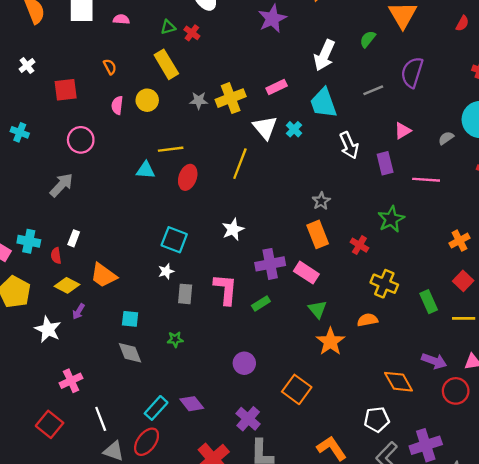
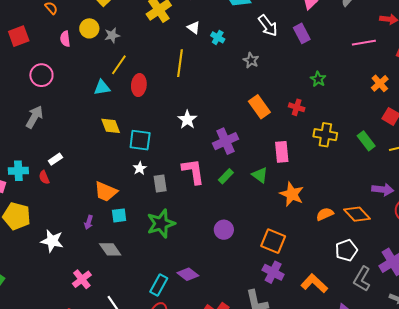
gray star: (199, 100) -> (112, 35), moved
white triangle: (265, 127) -> (194, 28), size x0.6
cyan cross: (294, 129) -> (218, 37), moved
yellow line: (171, 149) -> (119, 65), turned -35
pink line: (426, 180) -> (364, 43), moved
gray star: (321, 201) -> (251, 60), moved
green star: (391, 219) -> (318, 79), size x0.7
white rectangle: (74, 238) -> (55, 159), turned 48
pink rectangle: (306, 273) -> (282, 152), moved, turned 65
orange trapezoid: (104, 275) -> (106, 192), moved
yellow diamond: (67, 285) -> (111, 126), moved, turned 55
green triangle: (318, 309) -> (260, 175), moved
purple arrow: (79, 312) -> (89, 222), moved
orange semicircle: (367, 320) -> (325, 214), moved
green star: (175, 339) -> (161, 224), size x2.0
gray diamond: (130, 353) -> (110, 249), moved
purple cross: (248, 419) -> (273, 272), moved

